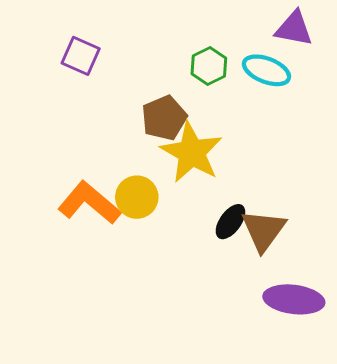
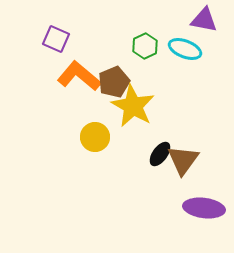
orange L-shape: (89, 203) -> (79, 76), moved

